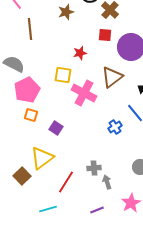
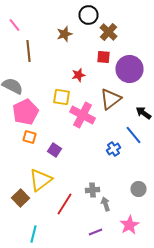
cyan line: (48, 209) -> (34, 234), moved, turned -60

